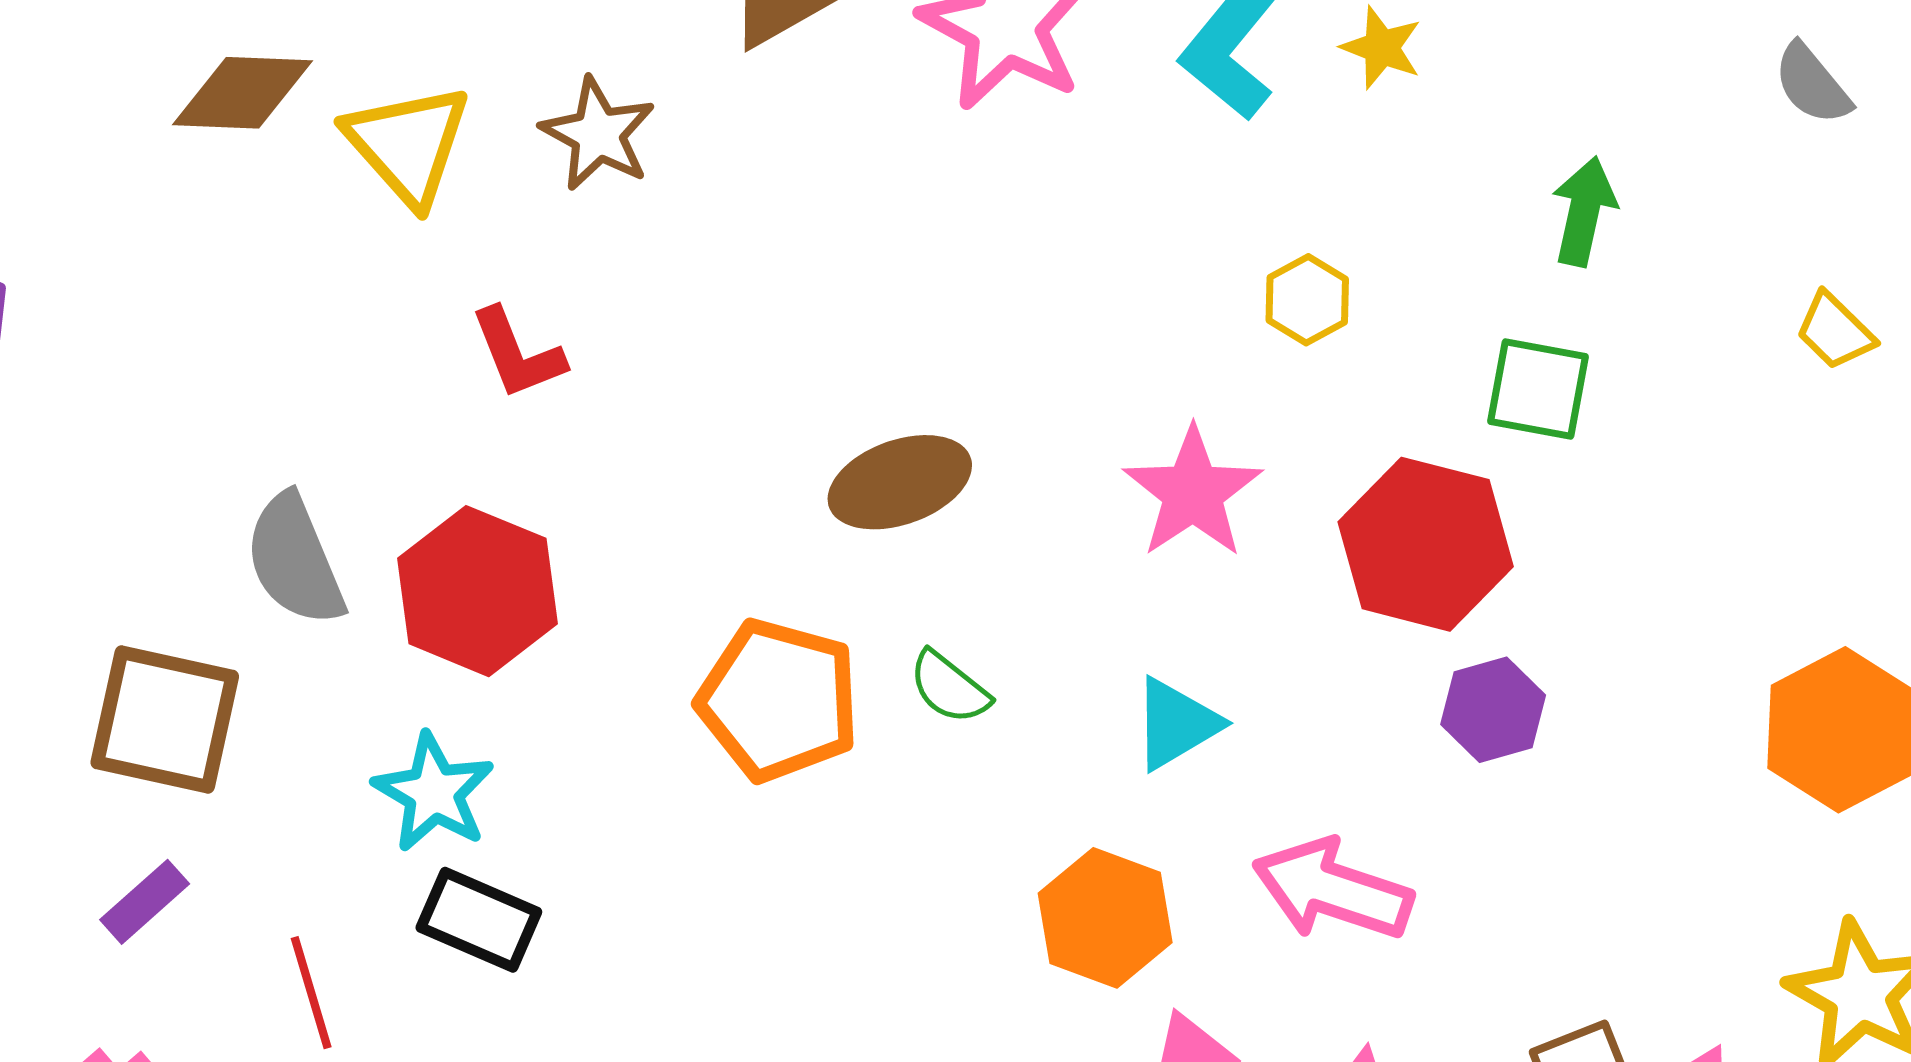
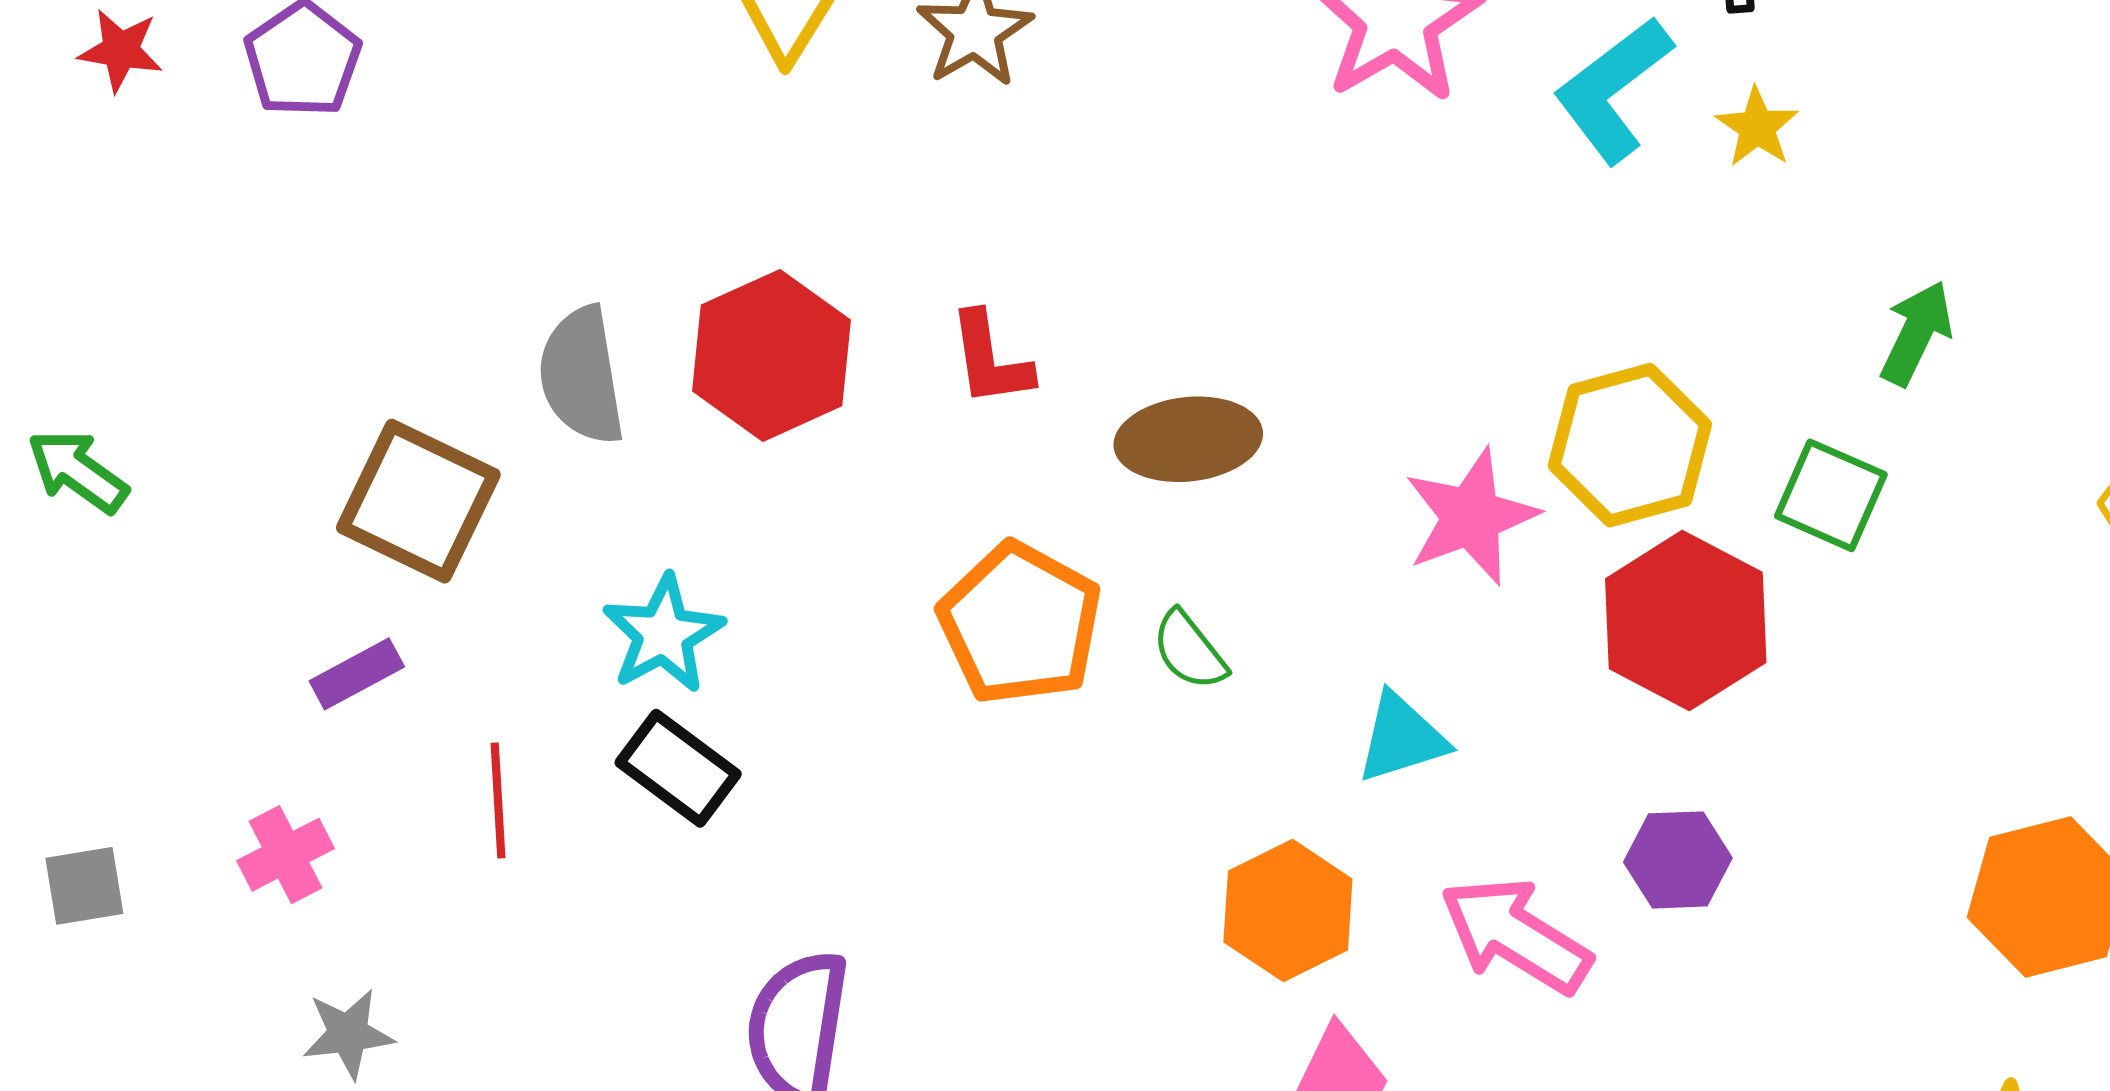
yellow hexagon: (1307, 300) -> (1630, 445), moved, size x1.8
red L-shape: (517, 354) -> (990, 359), moved
red hexagon: (477, 591) -> (772, 355), moved
purple hexagon: (1493, 710) -> (1678, 860), moved

